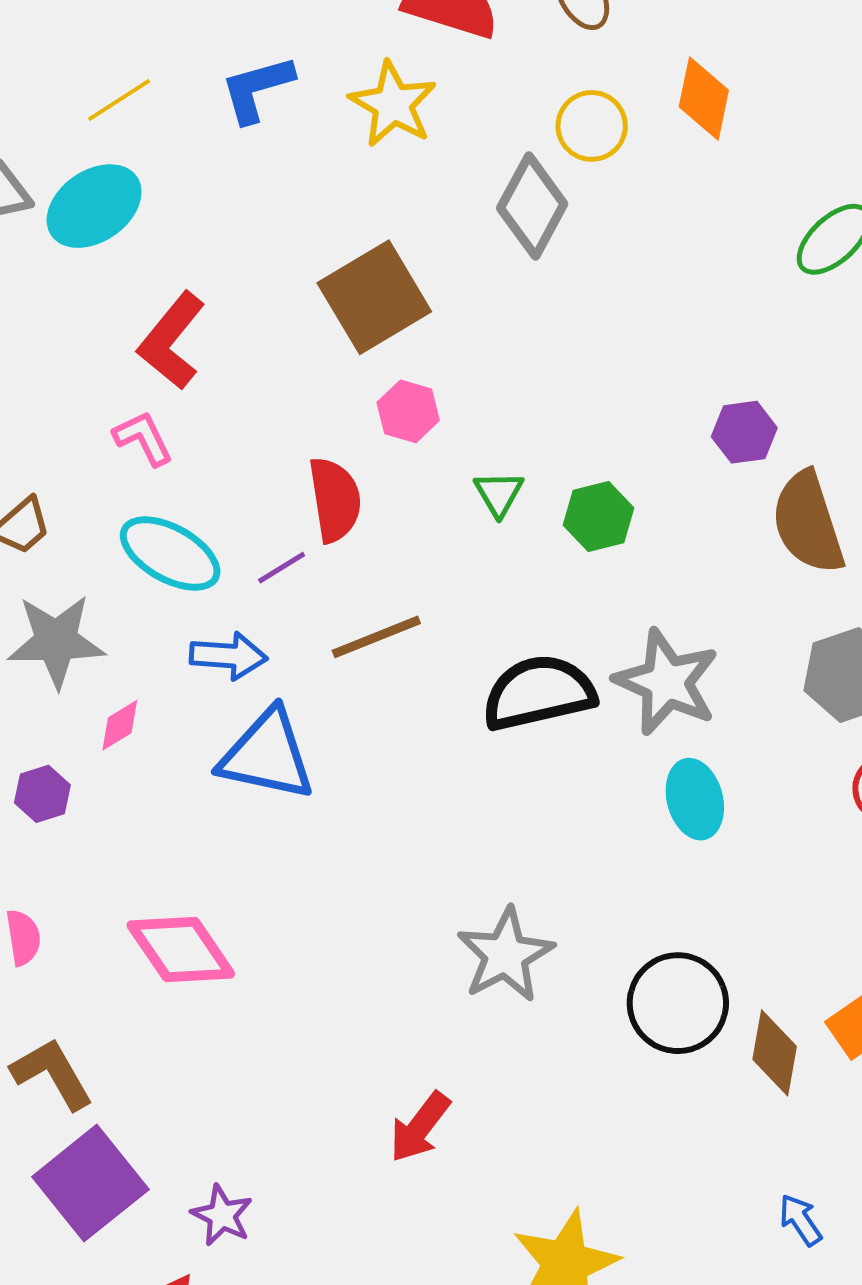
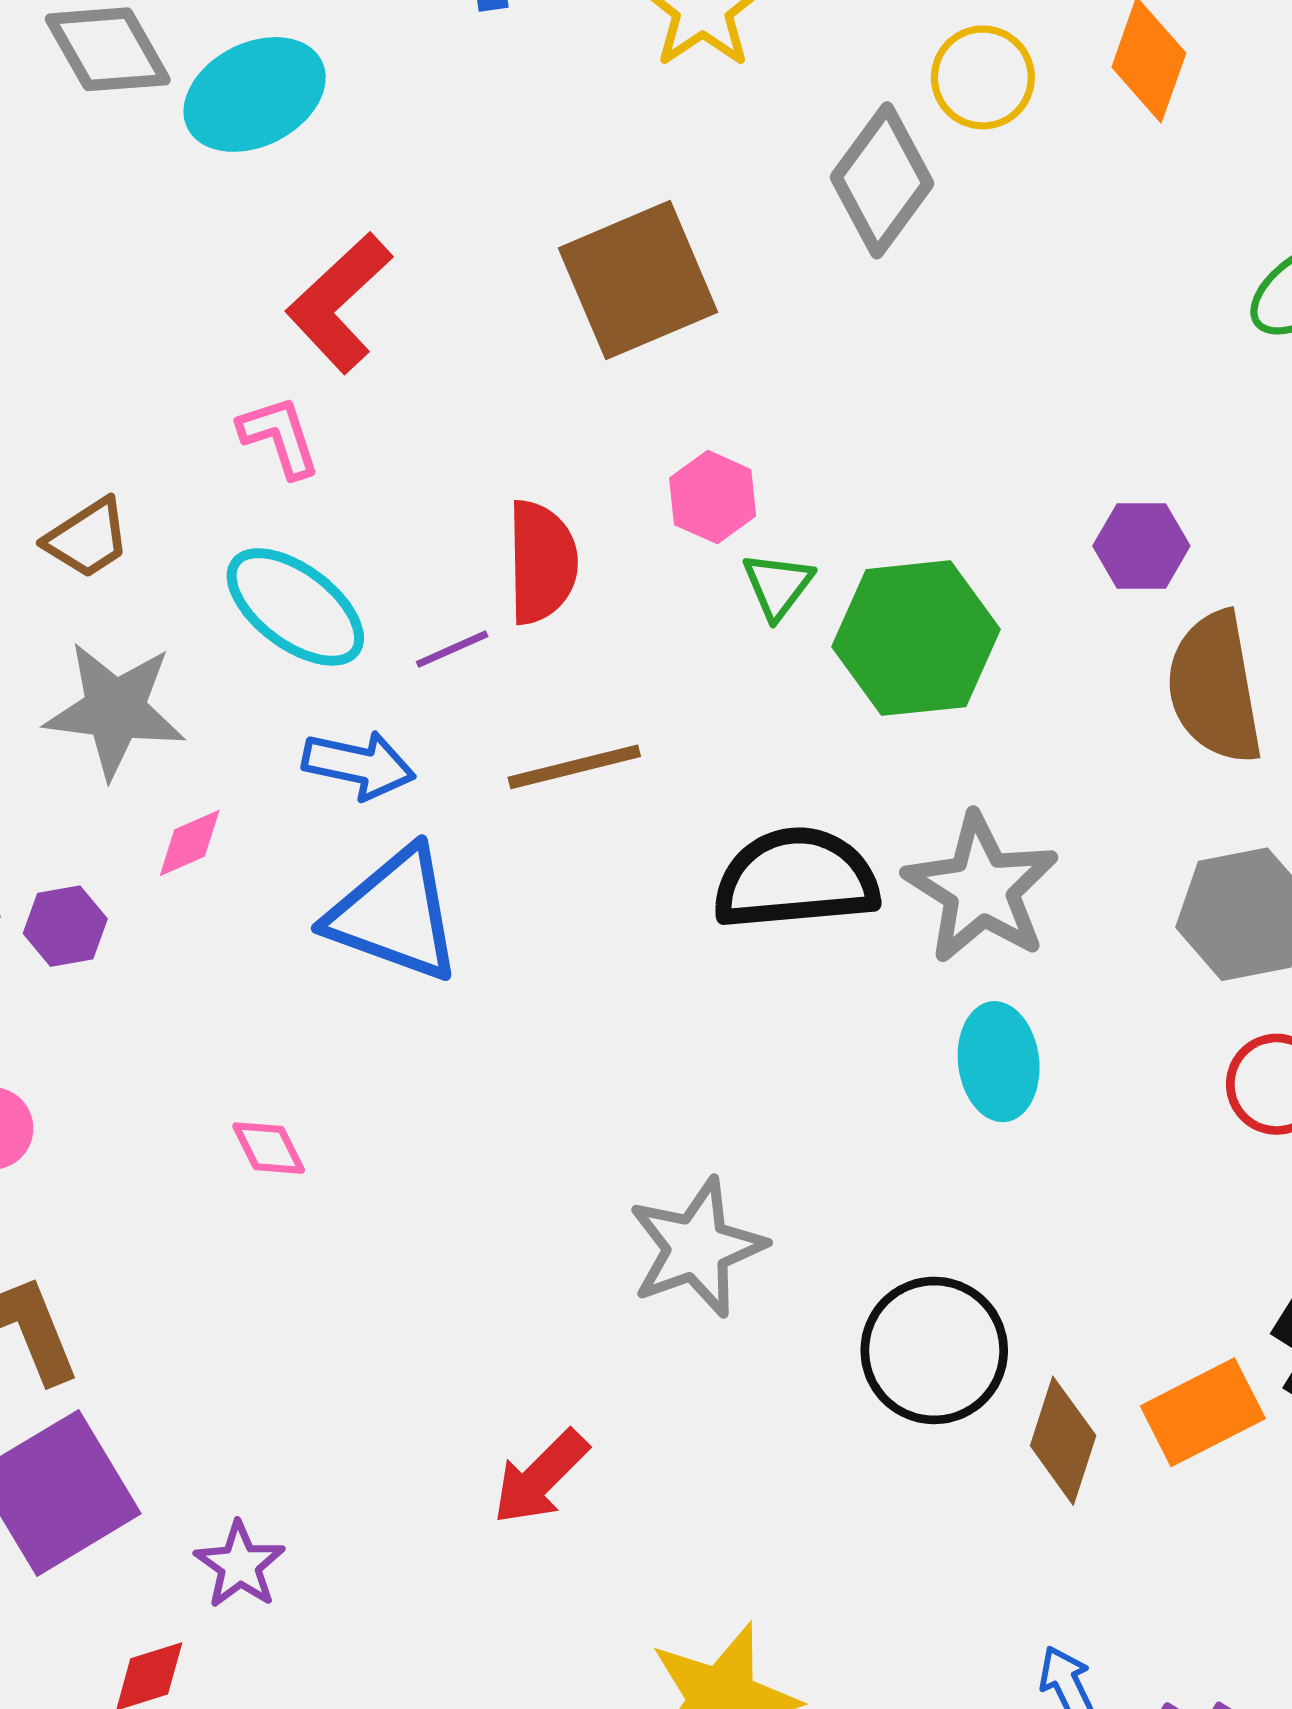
pink hexagon: (408, 411) -> (713, 497), moved
green hexagon: (598, 517) -> (916, 638), size x1.6
pink diamond: (181, 950) -> (269, 1148), moved, size x0.5

